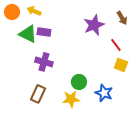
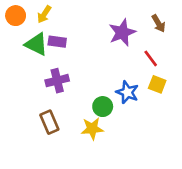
yellow arrow: (34, 11) -> (44, 14), turned -80
purple cross: (44, 62) -> (57, 81), turned -30
blue star: (104, 93) -> (127, 92), moved
brown rectangle: (38, 94) -> (49, 122), turned -48

